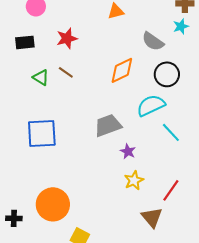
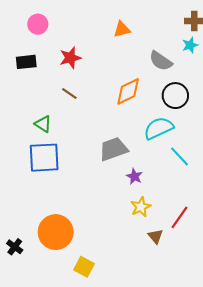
green triangle: (41, 77) -> (43, 124), moved
brown triangle: (152, 217) -> (155, 236), moved, size x0.7
black cross: (14, 218) -> (15, 247), turned 35

